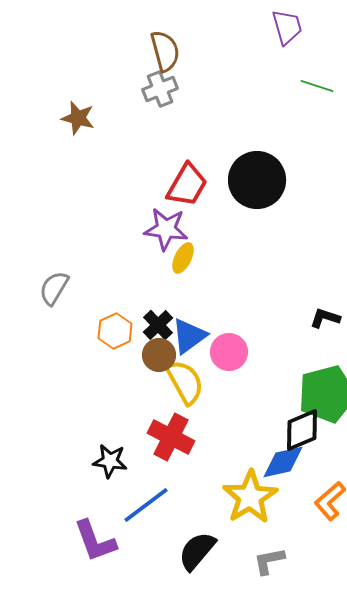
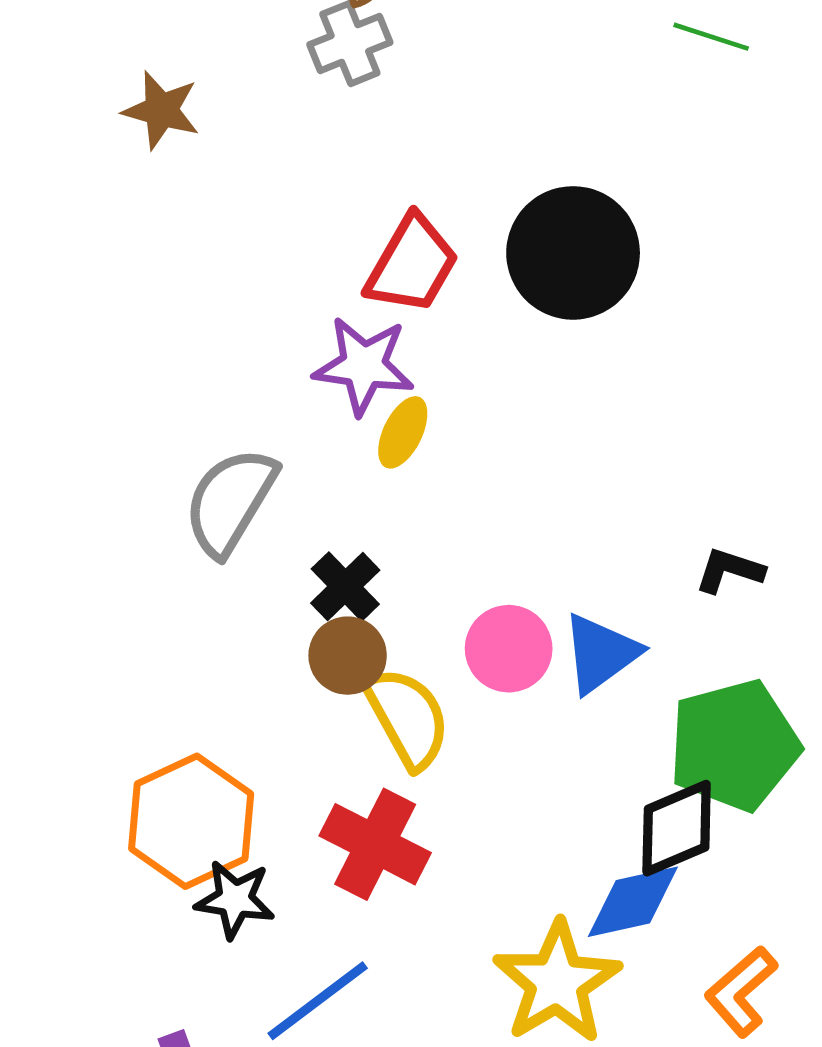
gray semicircle: (54, 288) -> (230, 501), moved, size x1.4
orange hexagon: (115, 331) -> (191, 821), moved, size x1.6
blue triangle: (189, 336) -> (601, 653), moved

